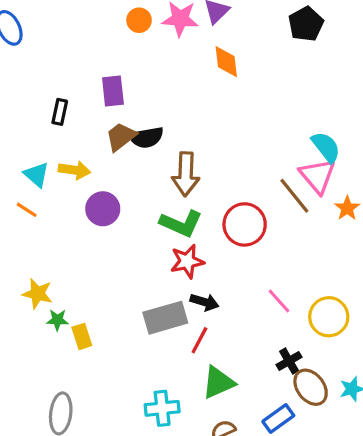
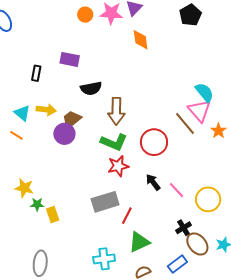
purple rectangle: (113, 91) -> (70, 59), turned -72
brown trapezoid: (121, 137) -> (72, 119), moved
black arrow: (204, 302) -> (153, 182), moved, turned -144

